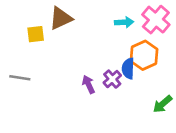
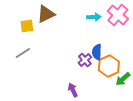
orange hexagon: (144, 55) -> (109, 66), moved
gray line: (20, 78) -> (23, 53), moved, turned -42
purple arrow: (89, 84) -> (73, 90), moved

